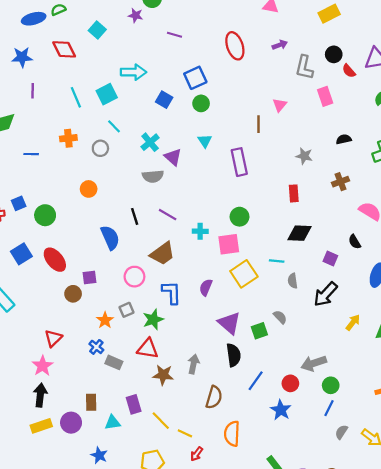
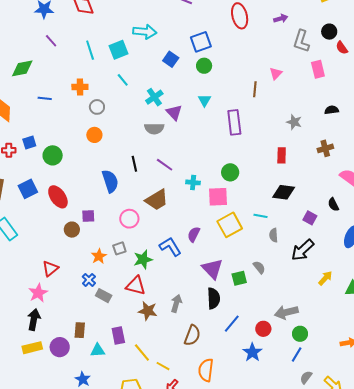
purple line: (33, 91) -> (51, 41), turned -48
gray circle: (100, 148) -> (97, 107), moved
blue L-shape: (172, 292) -> (170, 247), moved, turned -35

